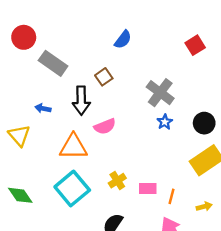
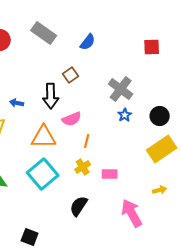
red square: (195, 45) -> (152, 47), turned 30
gray rectangle: (53, 63) -> (44, 33), moved
orange line: (171, 196) -> (87, 141), moved

